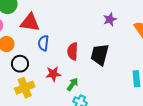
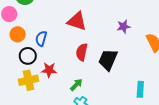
red triangle: (30, 22) -> (77, 21), moved
blue semicircle: (43, 43) -> (41, 39), moved
red star: (53, 74) -> (49, 70), moved

